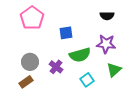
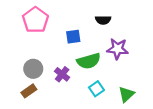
black semicircle: (107, 16) -> (103, 20), moved
green triangle: (114, 70) -> (126, 94), moved

